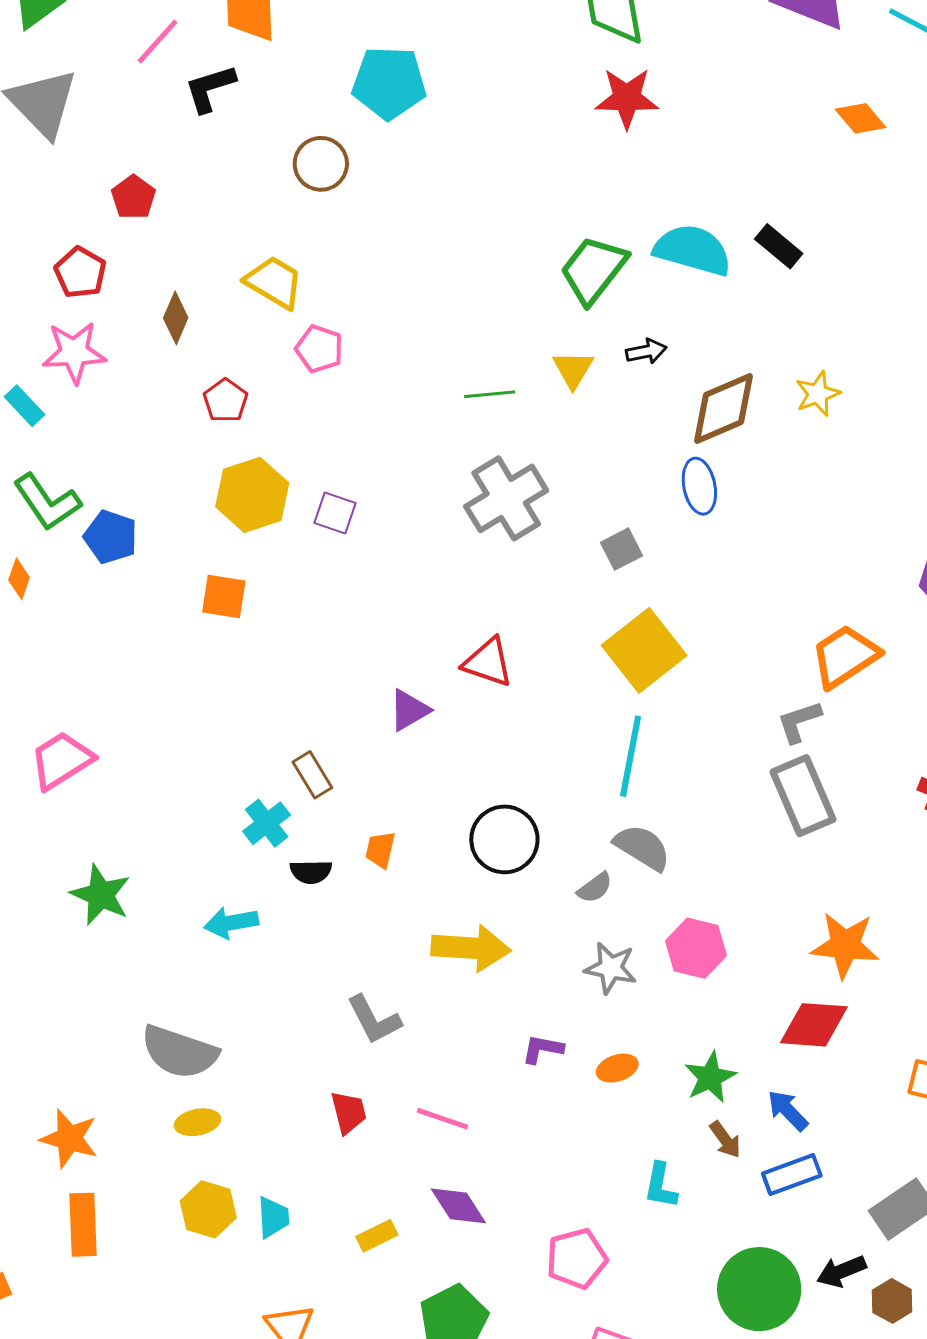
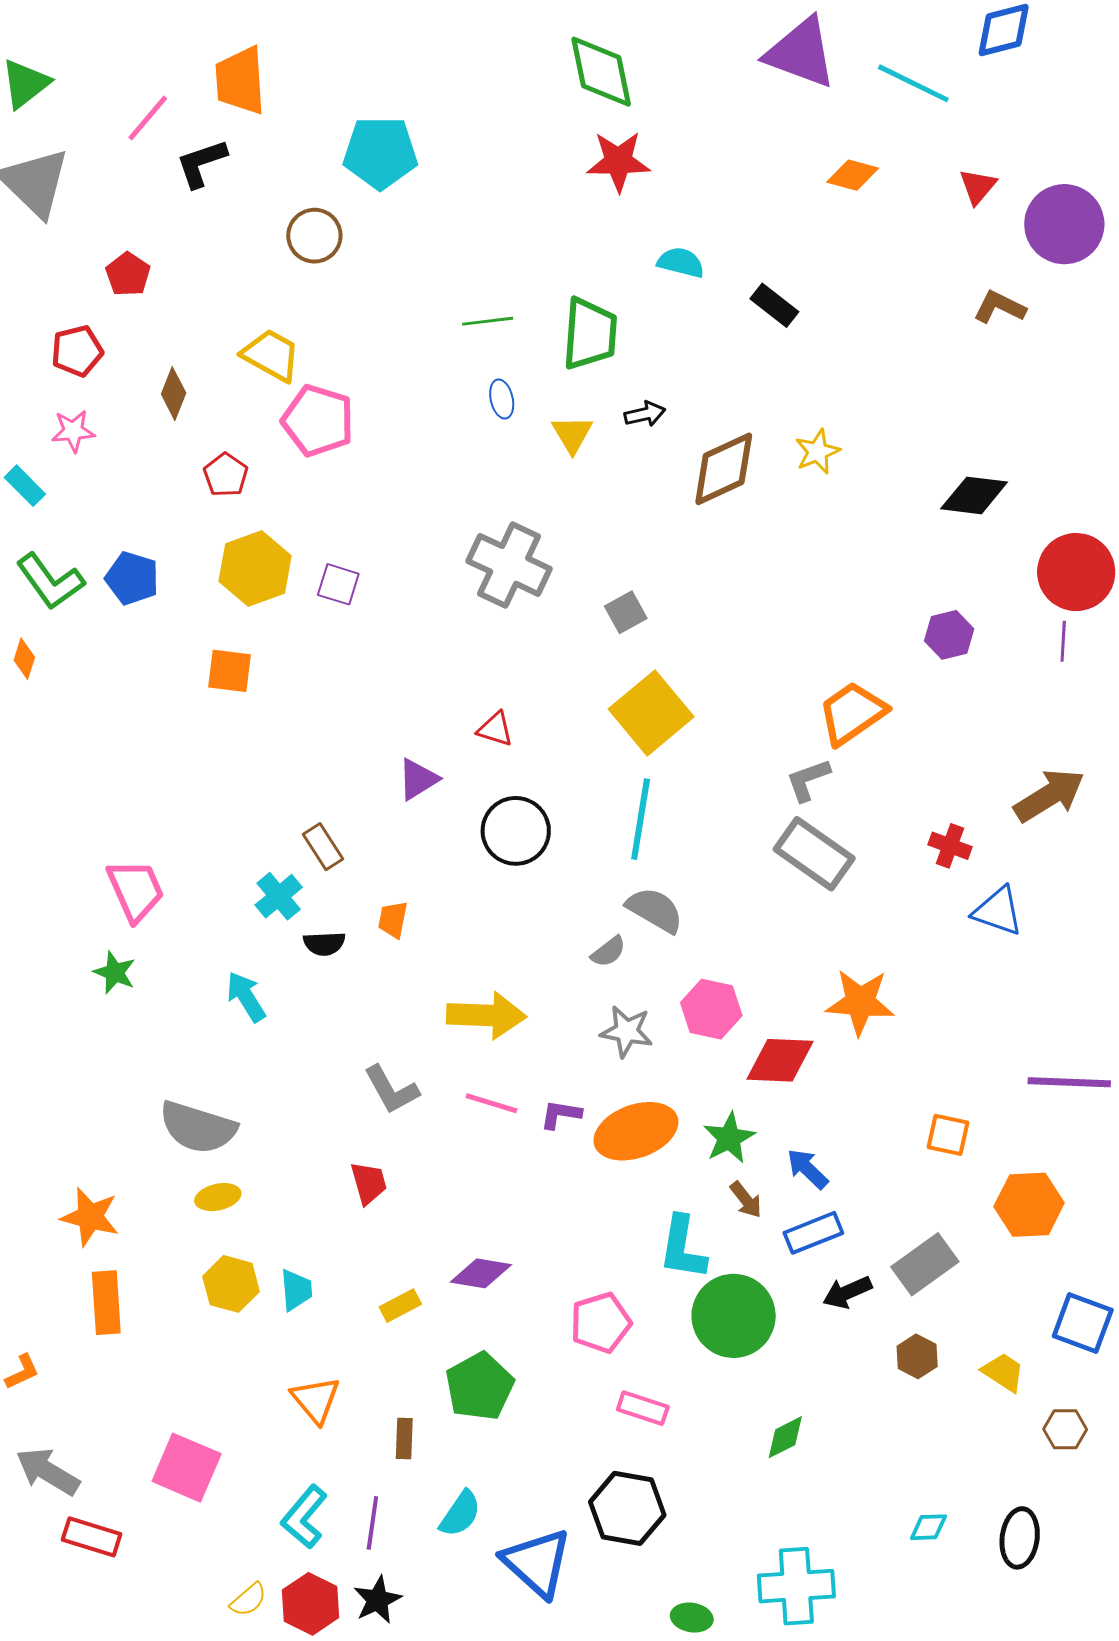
orange diamond: (861, 118) -> (853, 175), turned -33
cyan semicircle: (693, 250) -> (681, 263), moved, size x0.6
green trapezoid: (593, 270) -> (590, 334), turned 148
red pentagon: (80, 273) -> (77, 351), turned 30
pink pentagon: (319, 349) -> (318, 421), size x1.5
pink star: (74, 352) -> (73, 431), size x0.7
green line: (490, 394) -> (488, 321), moved
blue ellipse: (699, 486) -> (502, 399), moved, size x0.7
gray cross: (506, 498) -> (509, 565), turned -32
blue pentagon: (111, 537) -> (132, 578), moved
red triangle: (488, 662) -> (495, 729), size x0.7
pink trapezoid: (61, 760) -> (136, 890), moved, turned 100
gray rectangle: (803, 796) -> (814, 854), turned -30
black circle: (504, 839) -> (516, 831), moved
green star: (101, 895) -> (115, 972), size x0.7
cyan arrow: (231, 923) -> (246, 997), turned 70
red diamond: (814, 1025) -> (780, 1060), moved
orange ellipse: (617, 1068) -> (636, 1131), size x2.0
pink line: (443, 1119) -> (492, 1103), moved
cyan L-shape: (661, 1186) -> (683, 1248), size x1.4
purple diamond: (458, 1206) -> (481, 1273), turned -46
black arrow: (841, 1271) -> (847, 1292), moved
green circle: (759, 1289) -> (734, 1316), moved

